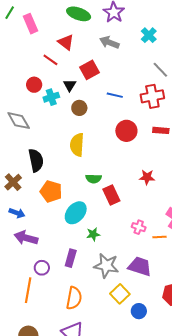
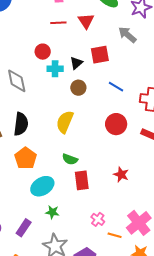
red line: (50, 60) -> (58, 23), moved, turned -56

